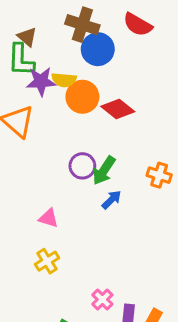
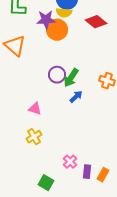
yellow semicircle: (64, 80) -> (64, 13), moved
purple star: (41, 81) -> (46, 20), moved
red diamond: (118, 109) -> (96, 22), moved

